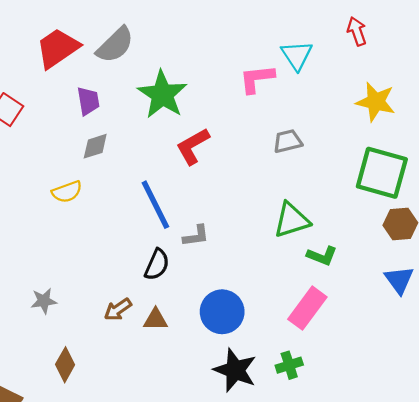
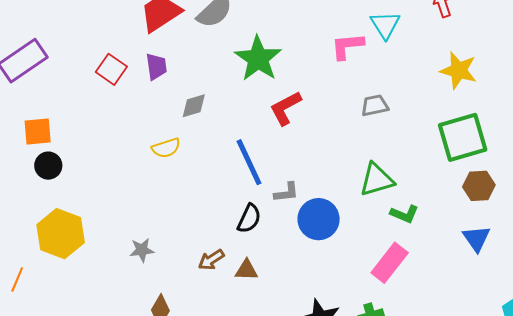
purple trapezoid: (88, 101) -> (156, 66), moved
green square: (382, 173) -> (463, 137), turned -33
blue circle: (222, 312) -> (319, 219), moved

